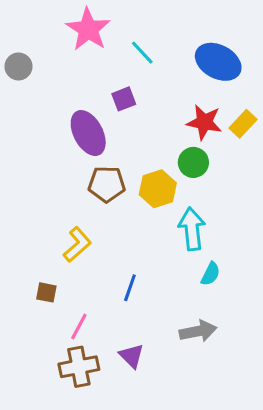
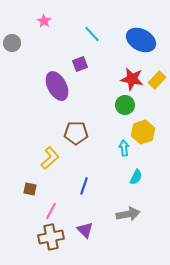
pink star: (88, 29) -> (44, 21), moved, size x0.5
brown pentagon: (107, 184) -> (76, 133), moved
yellow hexagon: (158, 189) -> (143, 132), moved
cyan arrow: (192, 229) -> (124, 148), size x0.6

